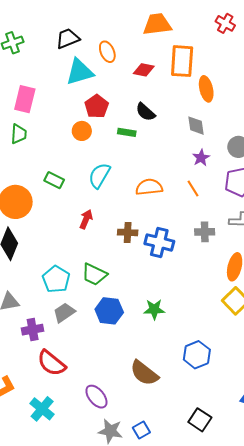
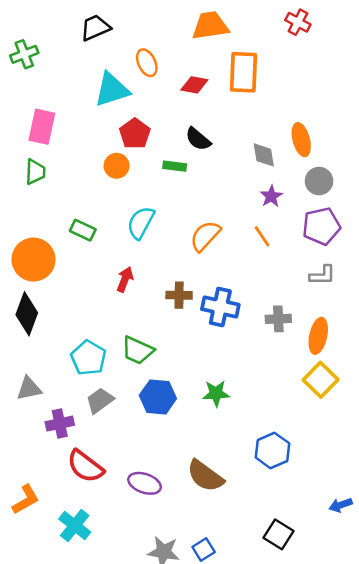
black trapezoid: (68, 38) -> (95, 28), moved
orange ellipse: (206, 89) -> (301, 140), moved
orange semicircle: (149, 187) -> (205, 236), turned -40
gray cross: (205, 232) -> (278, 319), moved
purple ellipse: (96, 397) -> (145, 483), moved, turned -30

